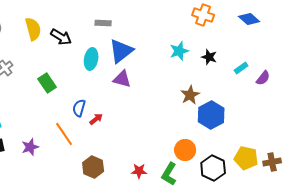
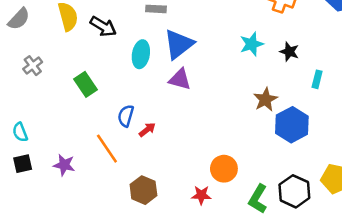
cyan rectangle: (241, 68) -> (317, 79), moved, turned -40
purple star: (30, 147) -> (64, 165), turned 30
orange circle: (185, 150) -> (224, 169), moved
green L-shape: (169, 174) -> (258, 199), moved

